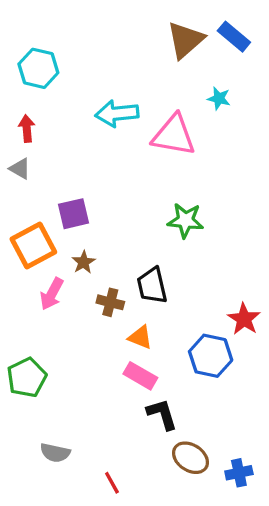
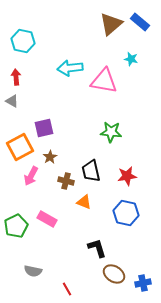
red star: (244, 319) -> (127, 176), moved, turned 30
pink rectangle: (140, 376) -> (47, 219), moved

